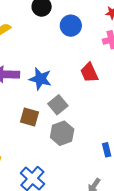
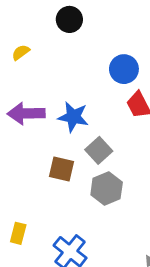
blue circle: (71, 26) -> (124, 69), moved

